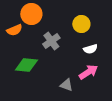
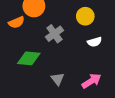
pink arrow: (88, 72) -> (91, 81), moved
gray triangle: (66, 85) -> (58, 79), moved, turned 32

